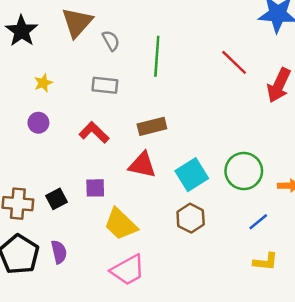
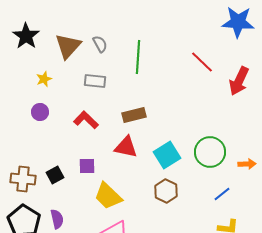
brown triangle: (77, 22) -> (68, 46), moved

